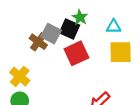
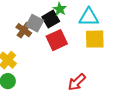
cyan triangle: (114, 27) -> (89, 17), size x1.5
black square: (70, 29) -> (51, 19), turned 36

